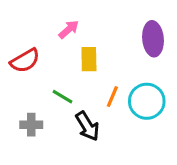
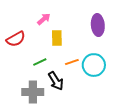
green line: (62, 97) -> (40, 62), turned -56
orange line: (112, 97) -> (72, 62), turned 48
gray cross: (31, 125) -> (33, 92), moved, size x1.5

